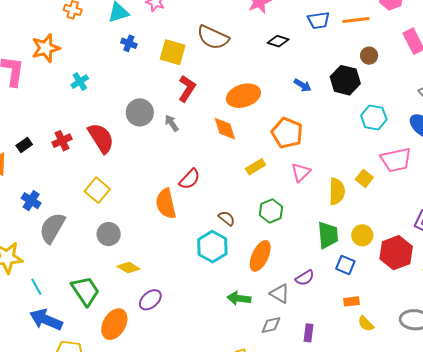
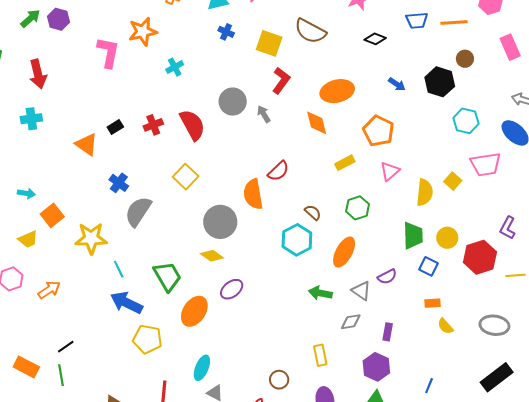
gray circle: (109, 234) -> (220, 222), moved, size x1.4

